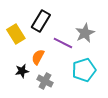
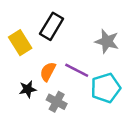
gray star: (85, 33) -> (107, 41), turned -30
purple line: (63, 43) -> (77, 70), moved

